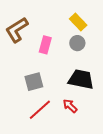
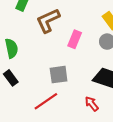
red line: (40, 110) -> (46, 101), moved

